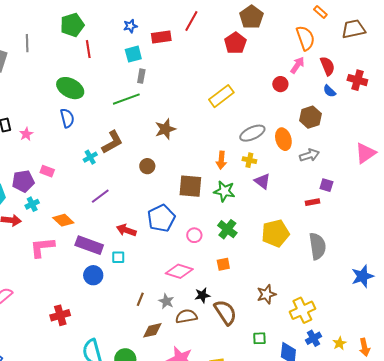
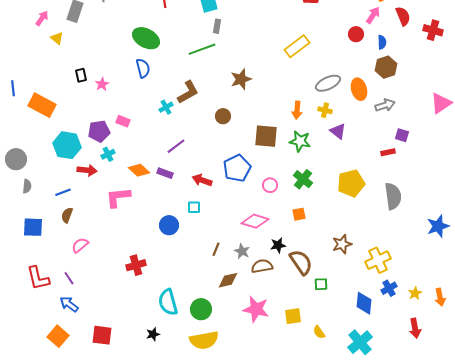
blue semicircle: (329, 91) -> (382, 42), moved, turned -136
purple rectangle: (89, 245) -> (165, 173), moved, size x0.6
green square: (259, 338) -> (321, 284), moved

